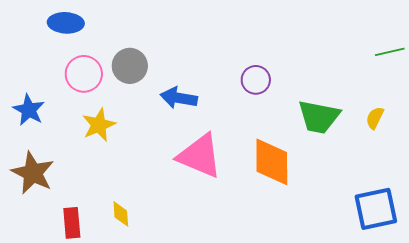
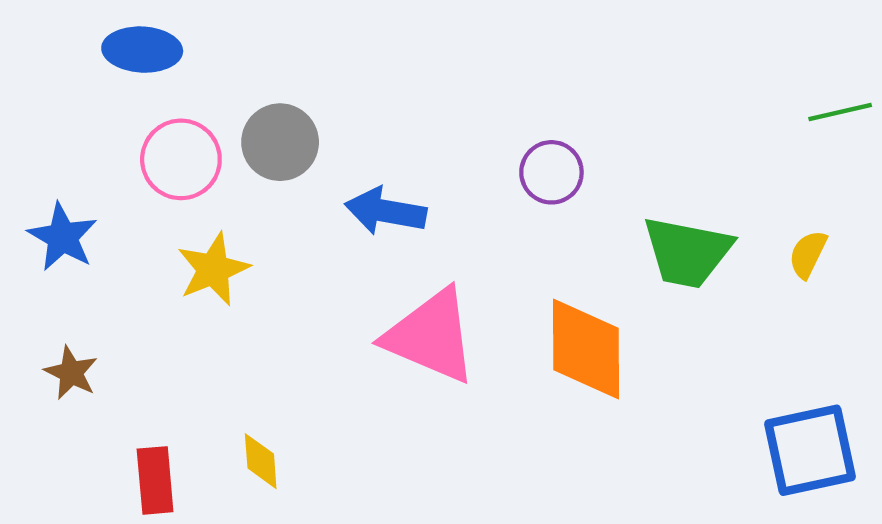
brown star: (33, 173) -> (71, 373), size x0.6

